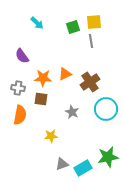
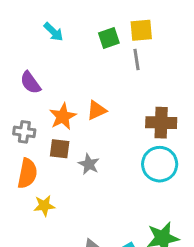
orange star: (43, 78) -> (63, 116), turned -30
brown cross: (90, 82) -> (161, 123), moved, turned 36
gray star: (72, 112) -> (89, 164), moved
yellow star: (51, 136) -> (44, 206), moved

